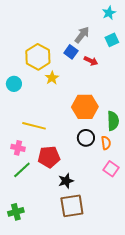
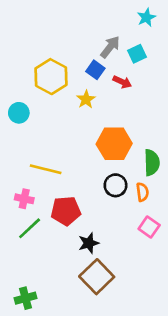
cyan square: (112, 40) -> (137, 54), moved
yellow star: (52, 78) -> (86, 99), moved
brown square: (72, 206) -> (97, 277), turned -35
green cross: (16, 212) -> (26, 298), moved

